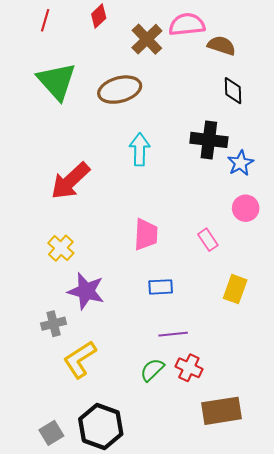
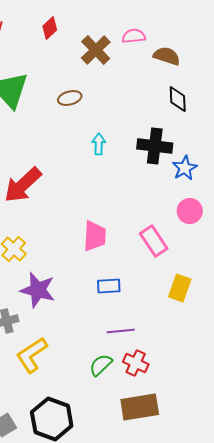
pink semicircle: (187, 24) -> (134, 36), size x0.7
brown ellipse: (120, 90) -> (70, 98), size x0.6
cyan arrow: (140, 149) -> (99, 144), moved, size x0.7
pink rectangle: (208, 240) -> (154, 241), size x1.4
brown rectangle: (221, 411) -> (140, 407), moved

